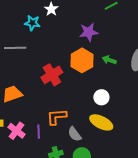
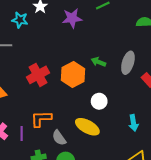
purple star: (89, 32) -> (72, 18), moved
orange hexagon: (82, 60) -> (73, 75), moved
white circle: (101, 97) -> (99, 101), moved

